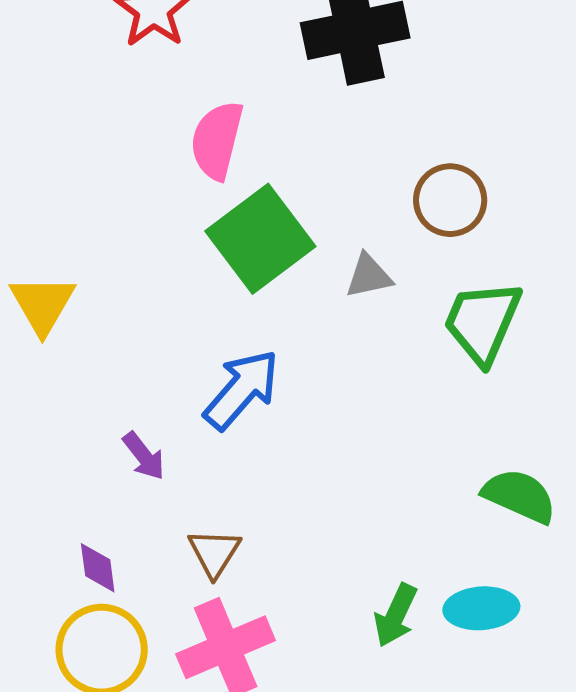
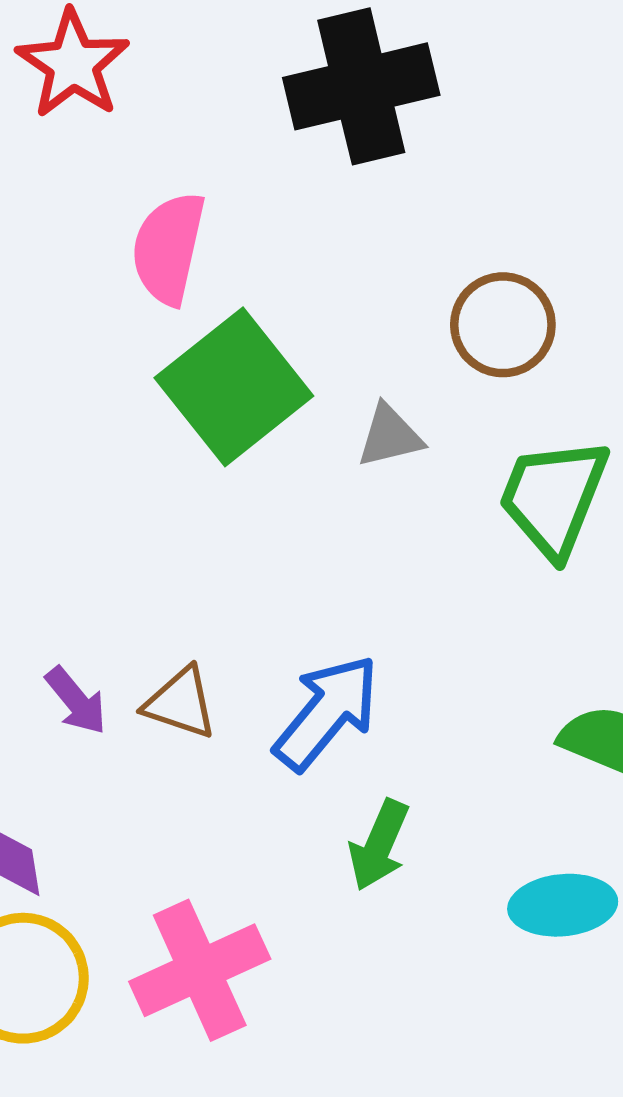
blue arrow: (242, 390) -> (327, 713), moved
brown triangle: (214, 553) -> (180, 703), moved, turned -42
green arrow: (396, 615) -> (379, 845), moved

